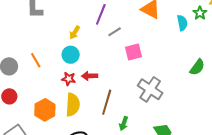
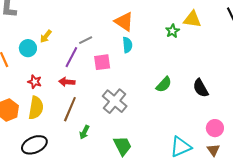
purple line: (101, 14) -> (71, 57), moved
cyan semicircle: (182, 23) -> (127, 45), moved
cyan circle: (71, 55) -> (28, 48), moved
red arrow: (90, 76) -> (67, 82), moved

